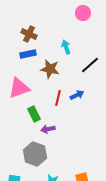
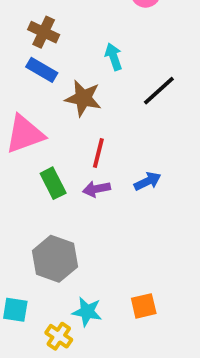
blue rectangle: (28, 54) -> (42, 70), turned 42
blue arrow: (77, 95) -> (148, 181), moved
purple arrow: (48, 129) -> (97, 189), moved

